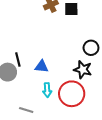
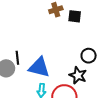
blue triangle: (42, 67) -> (39, 67), size x1.6

